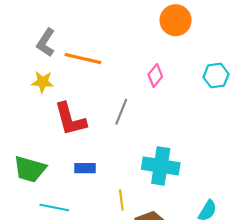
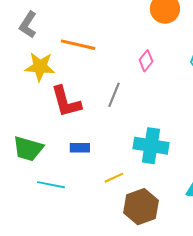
gray L-shape: (46, 43) -> (28, 25), moved
yellow star: (43, 82) -> (40, 67), size x1.4
yellow line: (121, 200) -> (114, 178), turned 72

